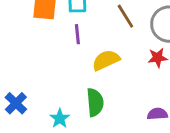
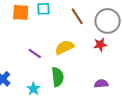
purple line: (77, 34) -> (35, 54), moved, turned -48

